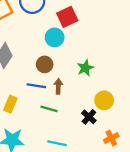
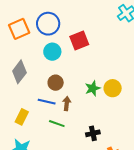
cyan circle: (55, 37) -> (52, 52), moved
yellow circle: (104, 100) -> (113, 88), moved
black cross: (89, 117) -> (93, 133), turned 32

